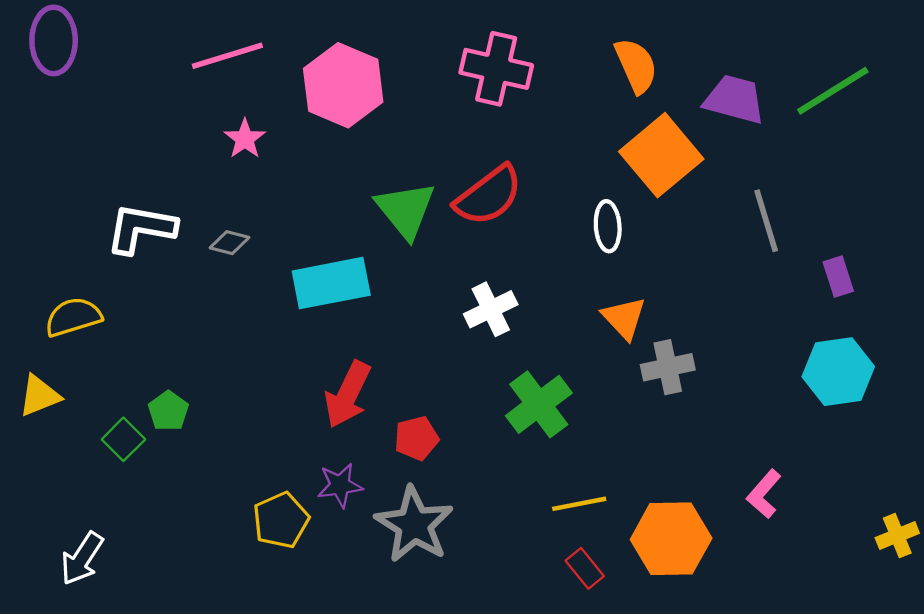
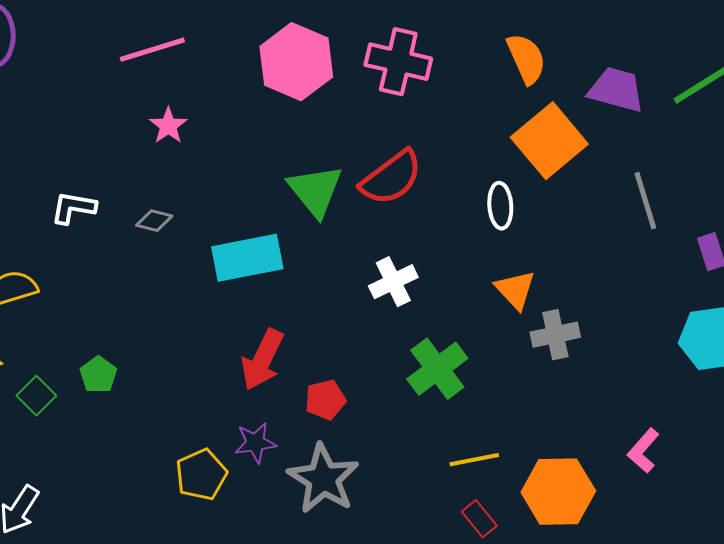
pink hexagon: (343, 85) -> (296, 62), moved
white L-shape: (141, 228) -> (73, 208), size x0.7
green square: (123, 439) -> (36, 396), moved

